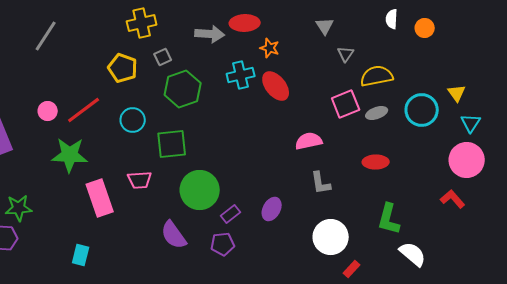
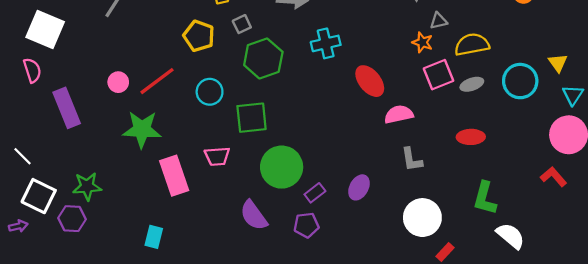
orange star: (270, 48) -> (422, 42), moved
gray triangle: (346, 54) -> (439, 21), turned 42
red ellipse: (276, 86) -> (370, 81), moved

